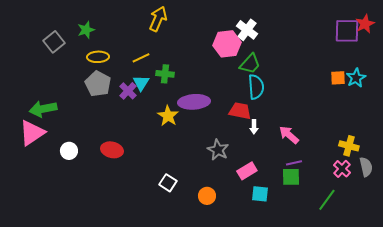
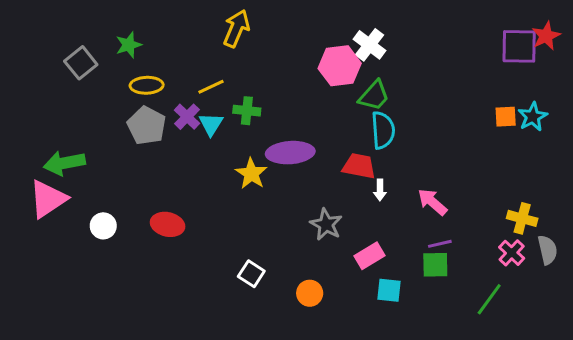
purple cross: (128, 91) -> (187, 117), moved

